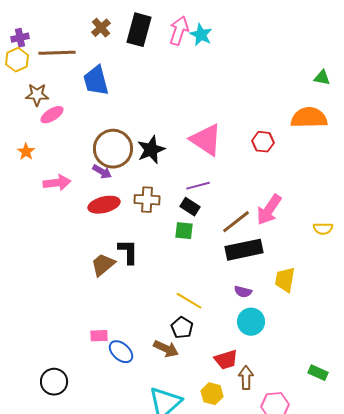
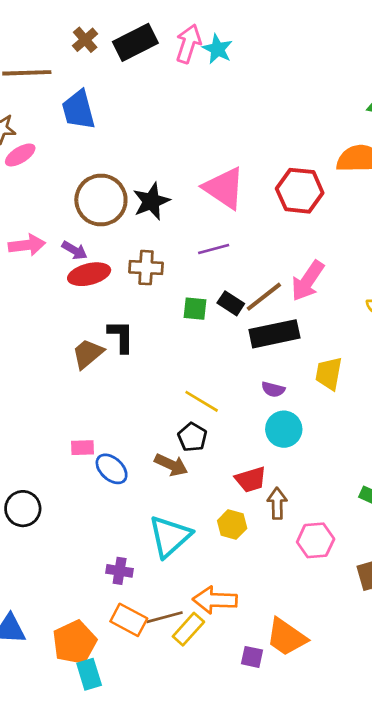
black rectangle: (139, 30) -> (135, 42), turned 48
red hexagon: (263, 142) -> (300, 191), size x1.6
purple arrow: (102, 172) -> (74, 250), moved
black rectangle: (190, 207) -> (231, 303), moved

